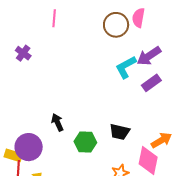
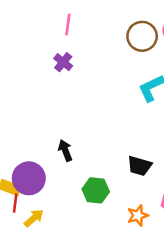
purple cross: (23, 53) -> (63, 62), moved
green hexagon: (85, 142) -> (96, 190), moved

